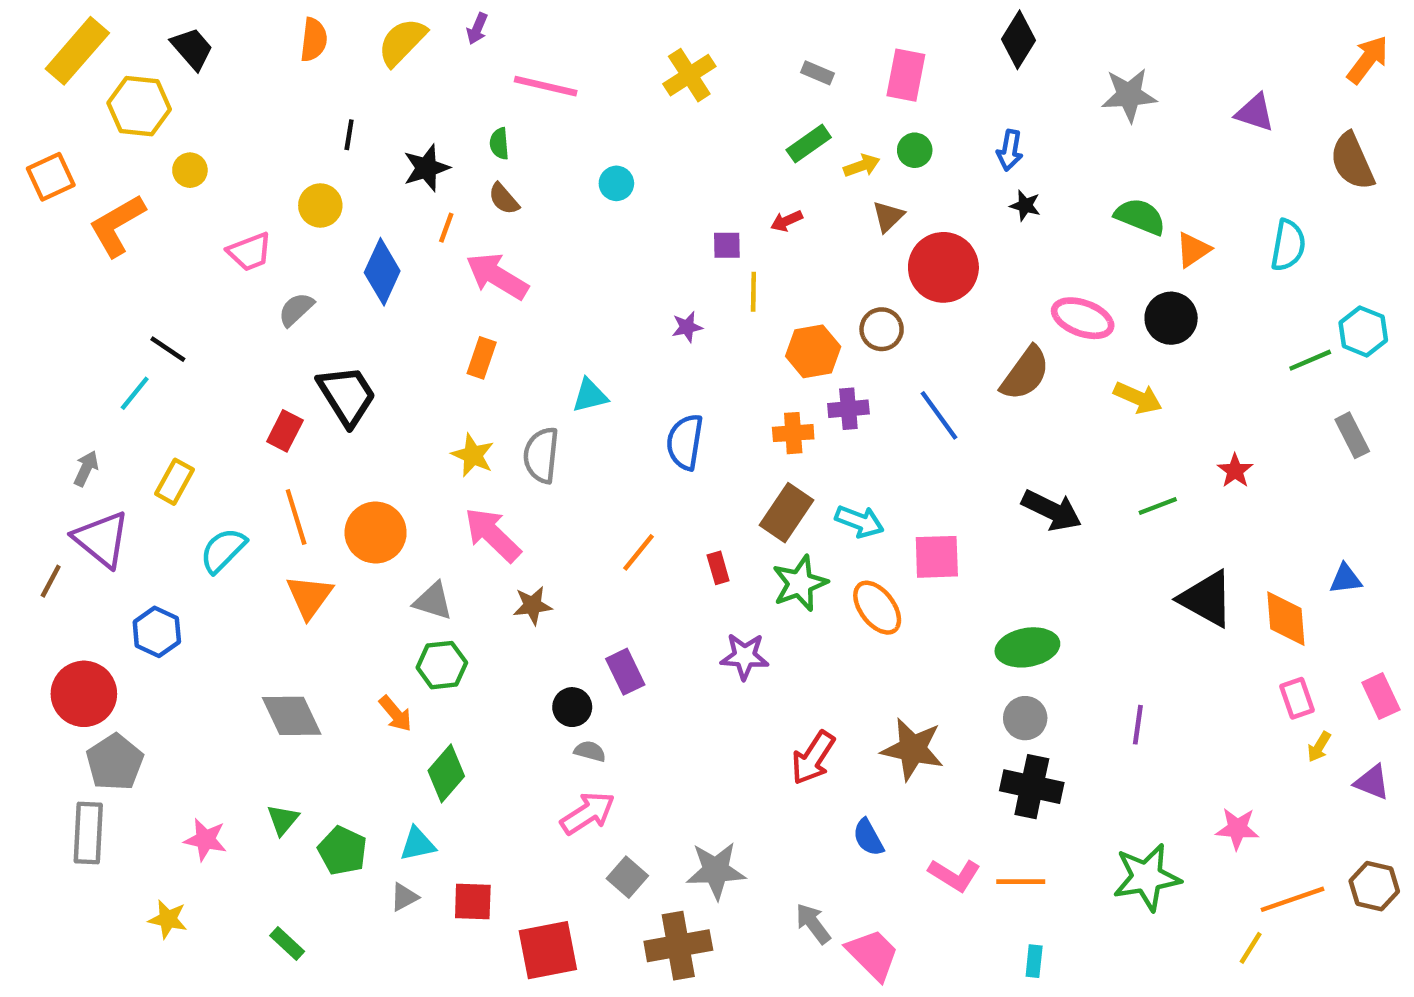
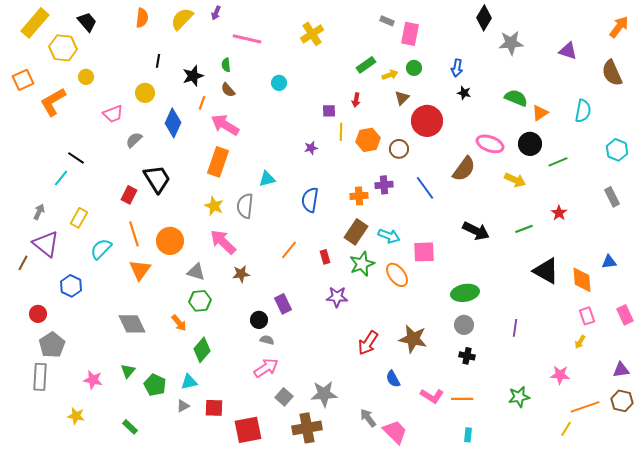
black diamond: (1019, 40) -> (484, 18), moved
gray rectangle: (817, 73) -> (387, 21), moved
red arrow: (787, 221) -> (356, 100), turned -56
orange hexagon: (813, 351) -> (368, 140), moved
orange rectangle: (482, 358) -> (218, 162), size x1.6
green line: (1310, 360) -> (558, 162), moved
red circle: (84, 694) -> (38, 314), size x0.6
yellow arrow: (1319, 747) -> (580, 342), moved
purple triangle: (1372, 782) -> (621, 370), moved, turned -30
black cross: (1032, 787) -> (467, 356), size x0.6
green star: (1147, 877) -> (519, 397), size x0.7

